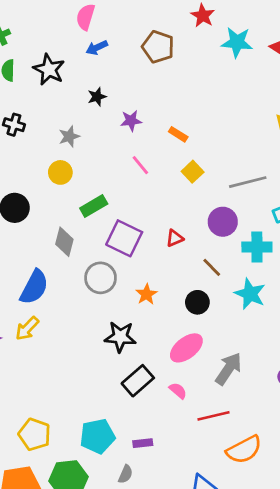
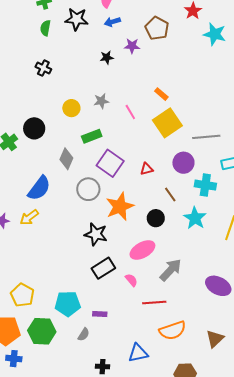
black star: (49, 69) -> (76, 19), moved, turned -30
purple star: (131, 121) -> (132, 46), moved
gray star: (69, 136) -> (101, 101), moved
yellow square: (193, 172) -> (167, 123), size x1.8
orange star: (146, 294) -> (120, 206), size x1.8

